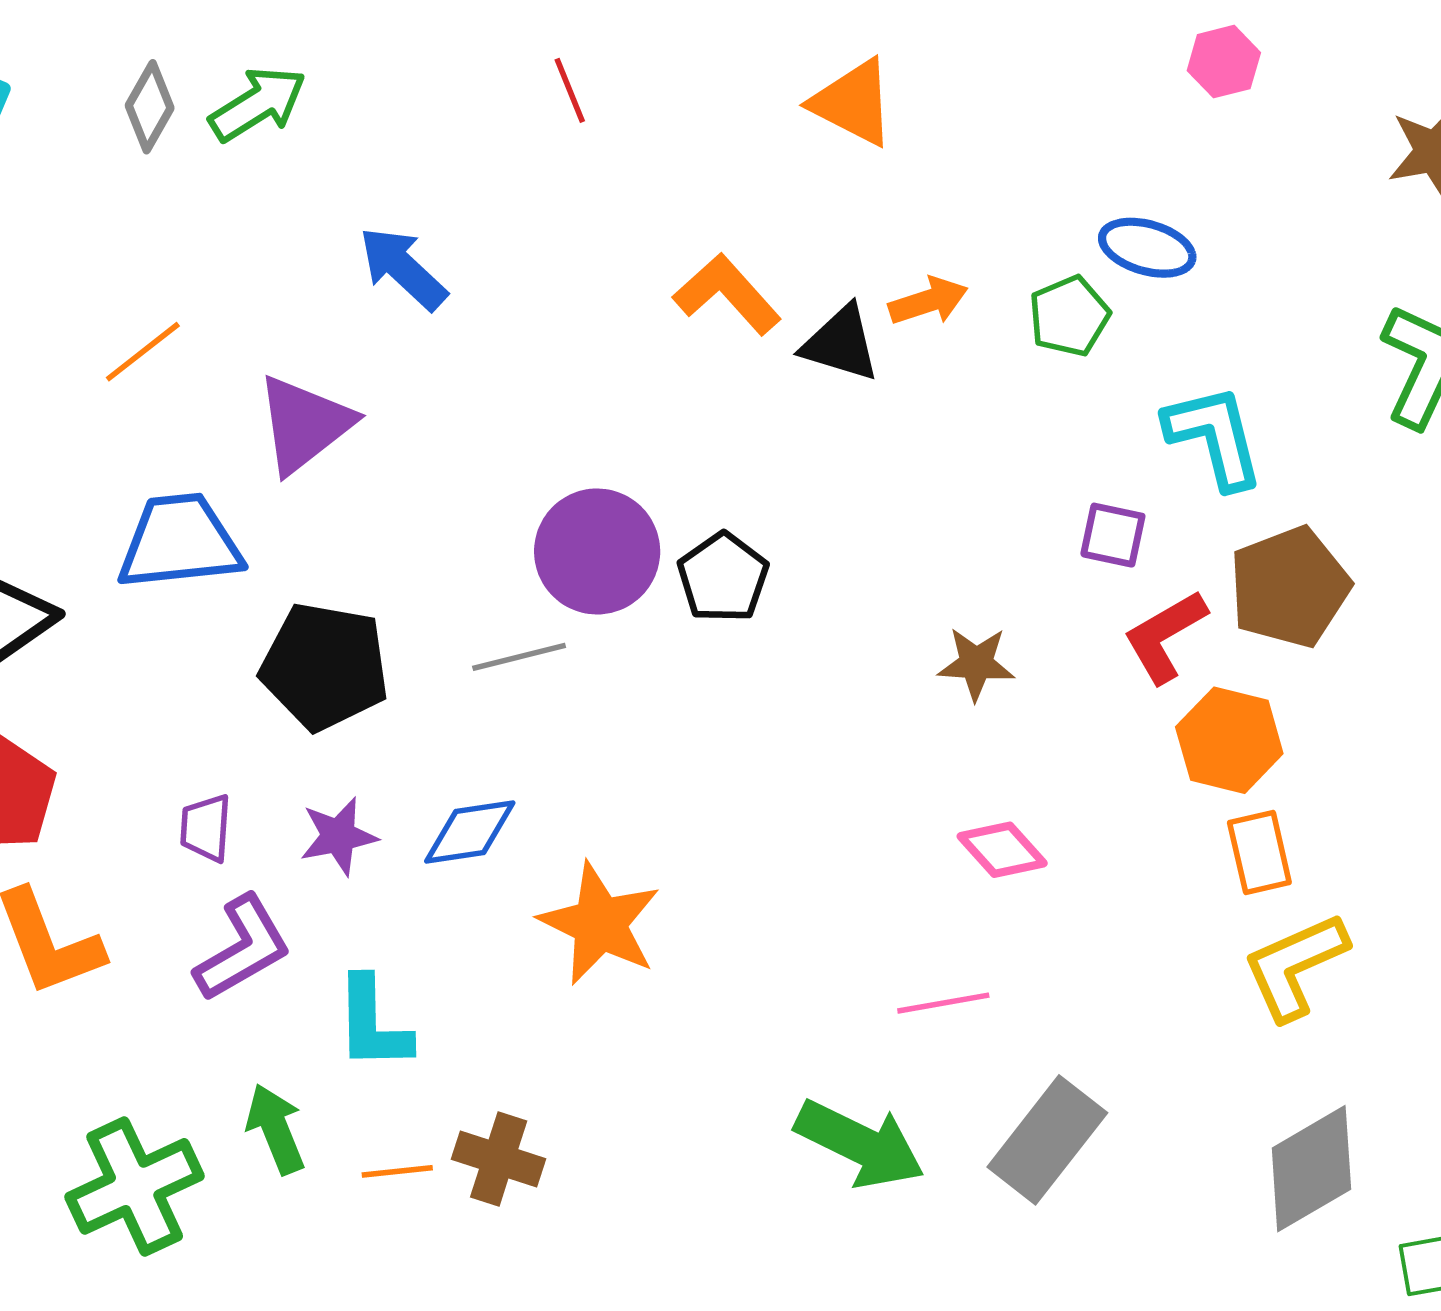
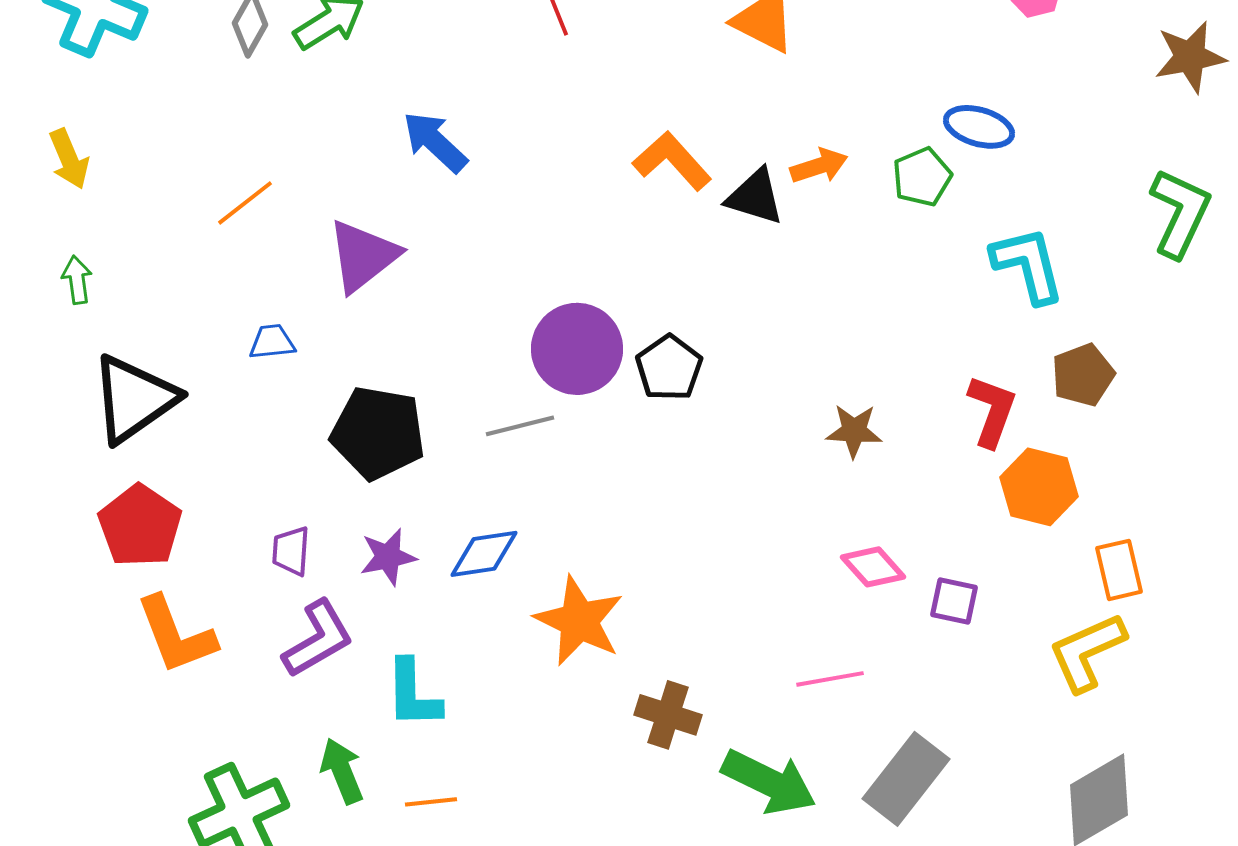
purple square: (1113, 535) -> (954, 601), moved
blue trapezoid: (180, 542) -> (272, 342), size x0.5
brown pentagon: (1290, 587) -> (1083, 375), size x0.7
red L-shape: (1165, 636) -> (992, 411), turned 140
orange rectangle: (1259, 853) -> (1119, 570), moved
brown cross: (499, 1159) -> (668, 715), moved

